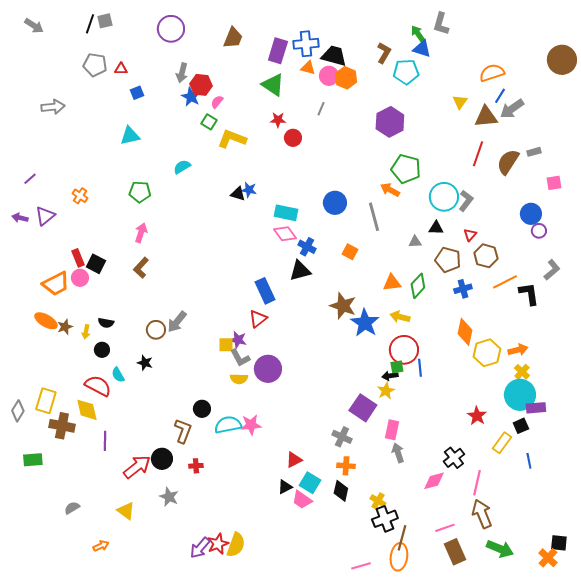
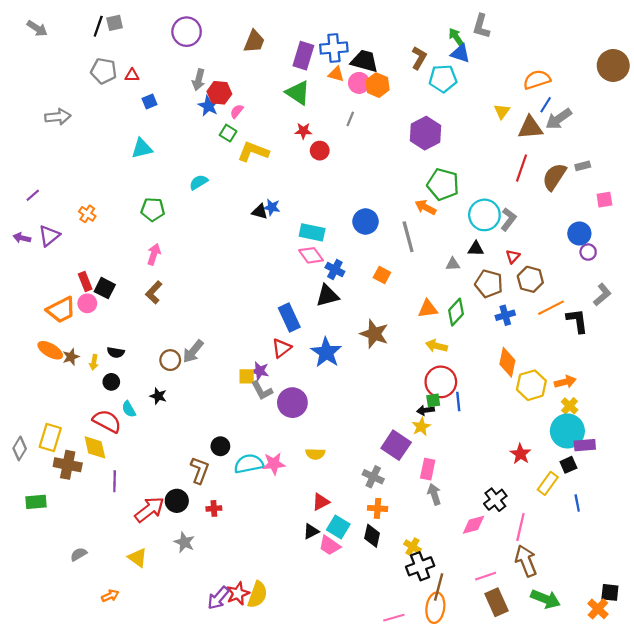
blue star: (365, 323) -> (326, 352), moved
yellow semicircle: (239, 379) -> (315, 454), moved

